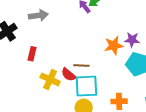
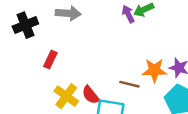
brown line: (81, 66) -> (129, 84), moved

